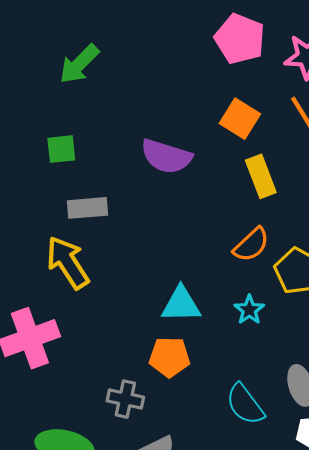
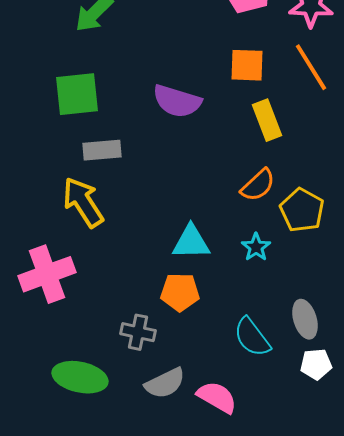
orange square: (240, 119) -> (247, 65), turned -30
green square: (61, 149) -> (77, 94), size x1.6

